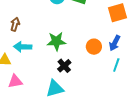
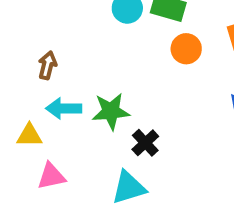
green star: (56, 41) -> (111, 111), moved
orange circle: (94, 47) -> (186, 49), moved

